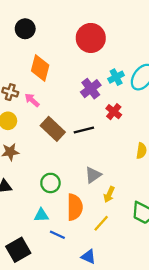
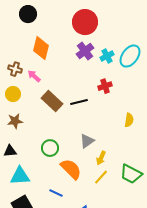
purple cross: (91, 89) -> (85, 51), moved
red cross: (114, 112) -> (105, 86), turned 32
orange semicircle: (75, 207) -> (71, 169), turned -45
cyan triangle: (41, 215) -> (20, 176), moved, size x1.5
yellow line: (101, 223) -> (101, 177), moved

